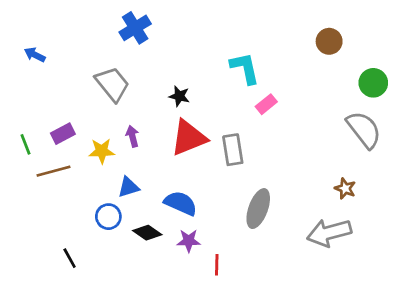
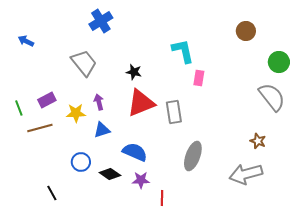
pink rectangle: (266, 104) -> (199, 78), turned -42
blue triangle: (128, 187) -> (102, 130), moved

